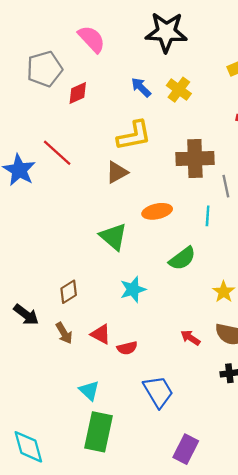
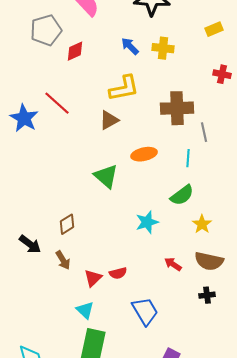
yellow cross: (179, 90) -> (163, 48), turned -30
green semicircle: (182, 258) -> (182, 195), moved
cyan star: (133, 289) -> (147, 222), moved
red triangle: (101, 334) -> (93, 278), moved, turned 48

